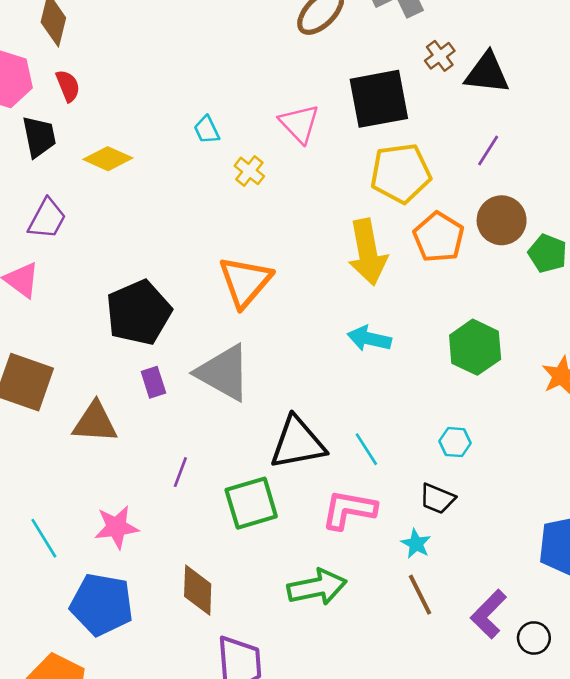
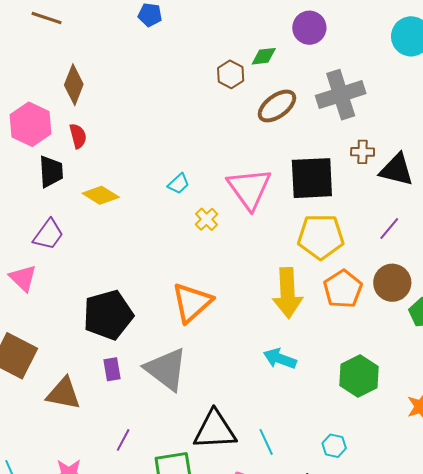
brown cross: (440, 56) -> (363, 152), turned 30
pink triangle: (299, 124) -> (249, 189), size x1.4
cyan trapezoid: (207, 130) -> (178, 184), turned -115

